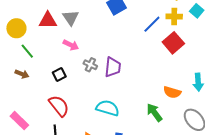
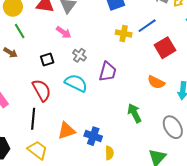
yellow cross: (174, 16) -> (124, 33), moved
purple trapezoid: (113, 67) -> (108, 72), moved
orange semicircle: (172, 92) -> (156, 82), moved
cyan semicircle: (108, 108) -> (76, 83), moved

